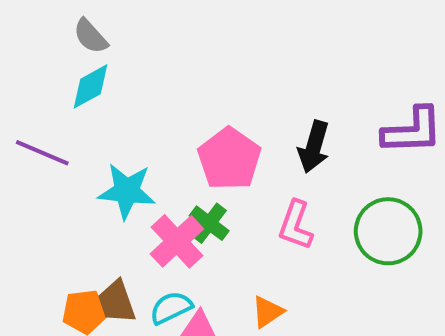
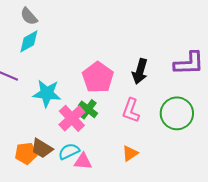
brown trapezoid: (117, 302) -> (42, 148), turned -40
orange triangle: (267, 312) -> (130, 153), moved

